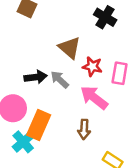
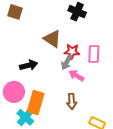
gray arrow: (60, 79) -> (67, 62), moved, turned -98
pink arrow: (94, 98) -> (76, 76), size x0.7

